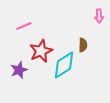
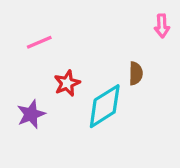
red star: (41, 51) -> (67, 83), size x0.7

